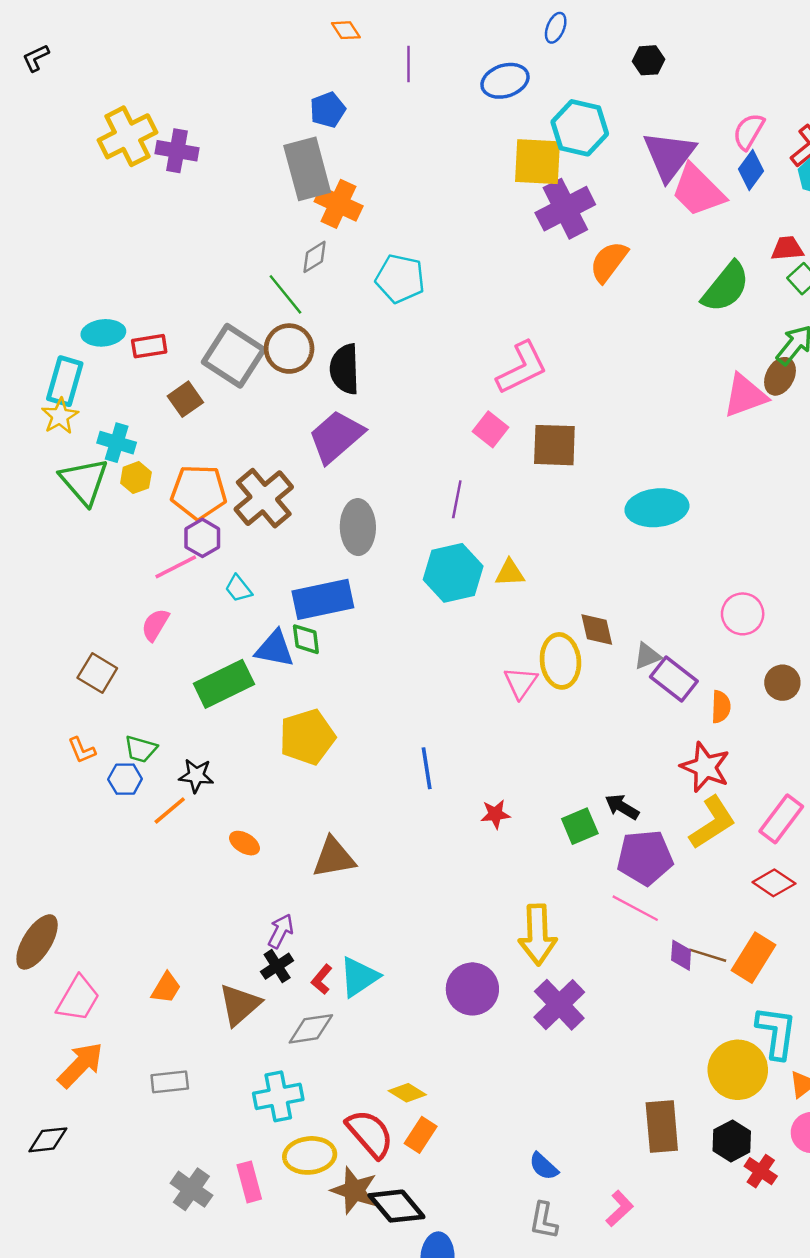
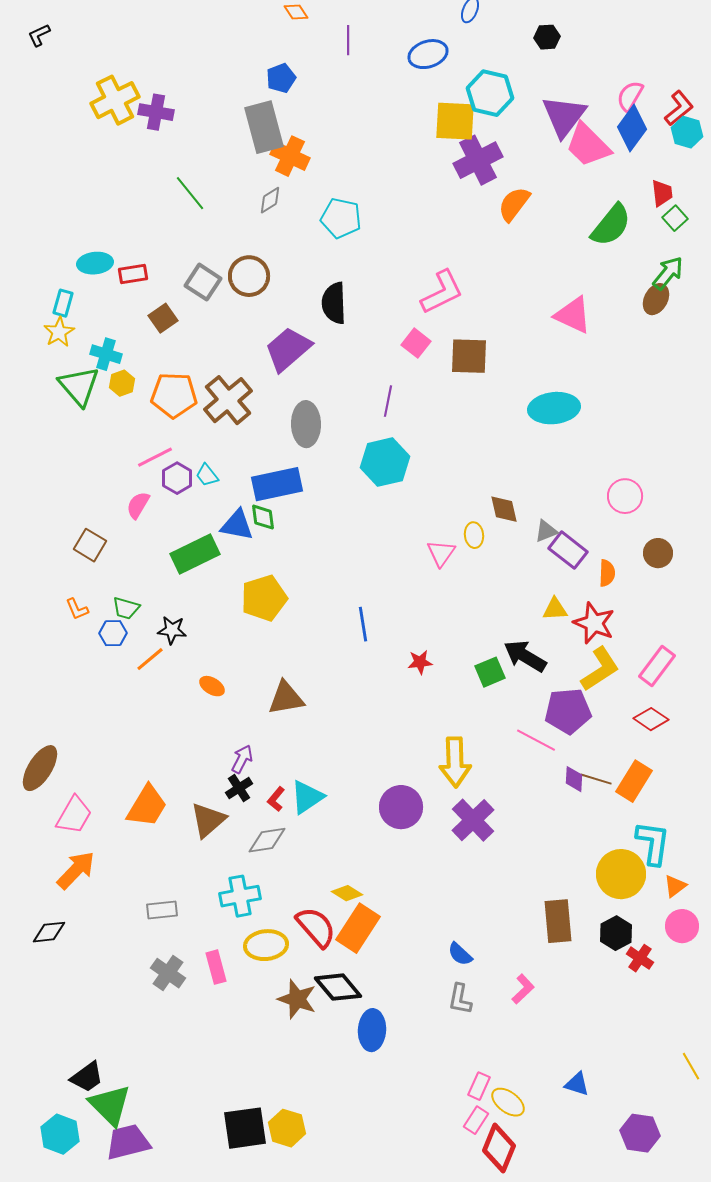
blue diamond: (751, 170) -> (632, 128), size x1.4
red trapezoid: (787, 248) -> (662, 193), turned 88
green line: (285, 294) -> (190, 193), moved
gray square: (234, 356) -> (203, 282), size x0.7
black semicircle: (345, 369) -> (334, 303), moved
cyan rectangle: (65, 381) -> (63, 303), size x0.7
pink triangle: (745, 396) -> (573, 315), moved, turned 45
purple hexagon: (202, 538) -> (177, 478), moved
yellow triangle: (510, 573) -> (555, 609), moved
yellow ellipse: (560, 661) -> (474, 535), size x0.6
black arrow: (622, 807) -> (525, 656), size x1.5
purple pentagon: (645, 858) -> (568, 711), moved
orange trapezoid: (166, 988) -> (147, 806), size x1.6
gray rectangle: (170, 1082) -> (162, 910), moved
orange rectangle: (421, 1135) -> (358, 928), size x1.6
brown star: (354, 1190) -> (297, 999), moved

